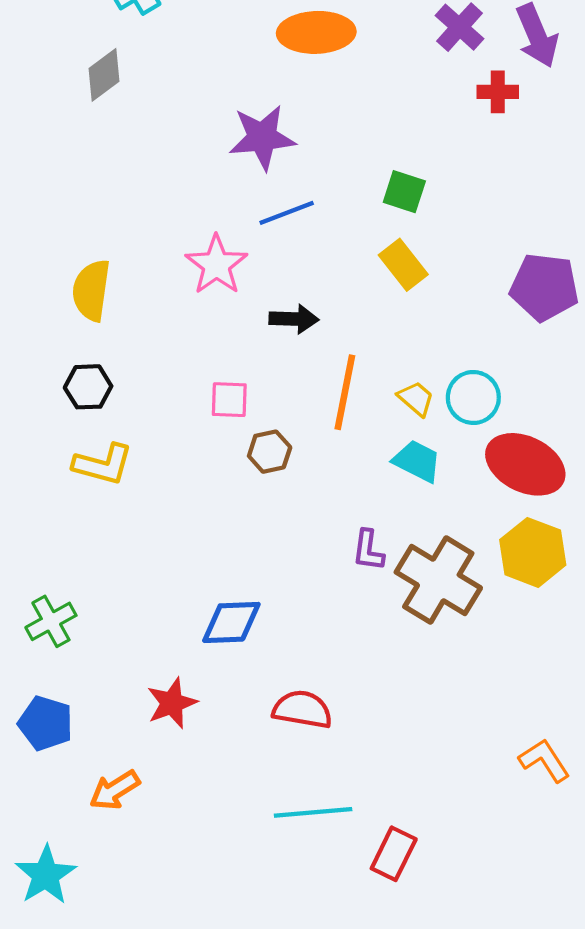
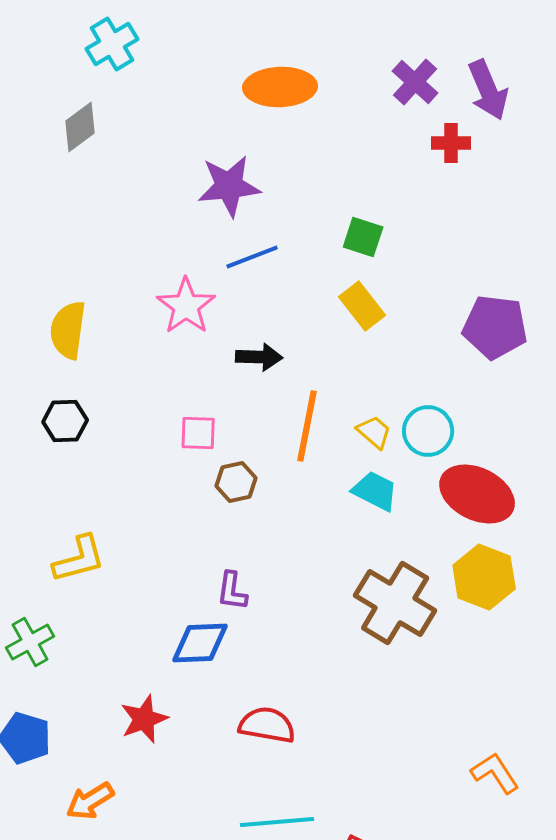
yellow L-shape: (103, 464) -> (79, 559), moved, turned -30
purple L-shape: (368, 550) -> (232, 591), moved

